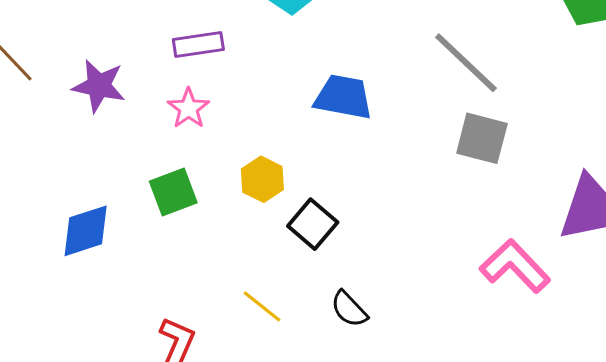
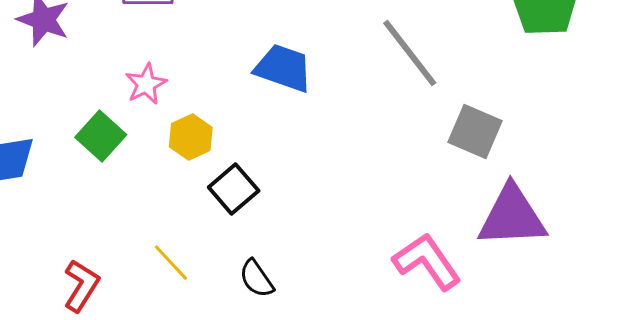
pink star: (189, 108) -> (146, 84), moved
gray square: (482, 138) -> (475, 131), moved
green square: (173, 192) -> (101, 136), turned -36

